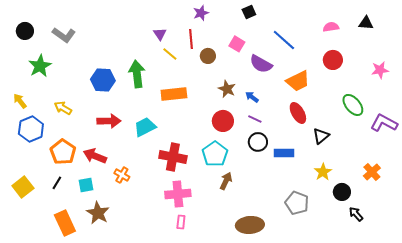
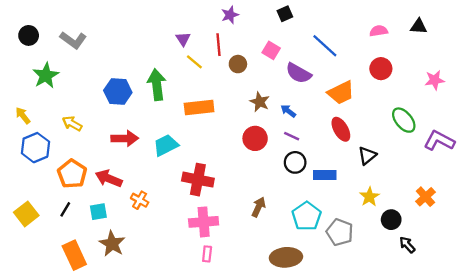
cyan pentagon: (215, 154) -> (307, 216), moved

